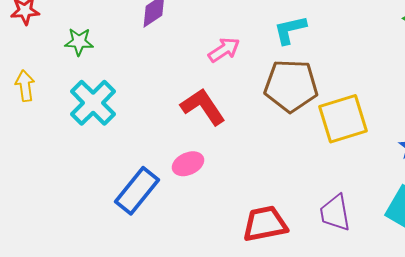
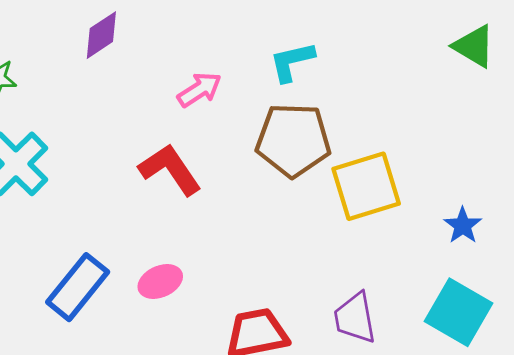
pink ellipse: (188, 164) -> (160, 282), moved

